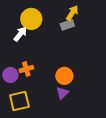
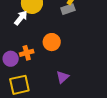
orange circle: (64, 76) -> (52, 42), moved

